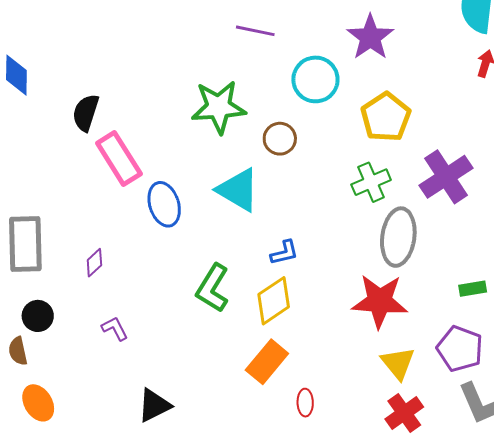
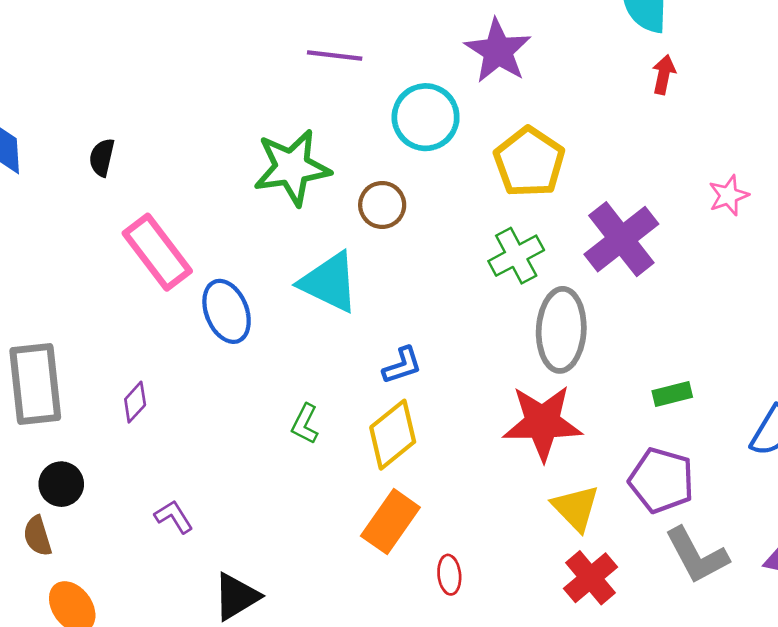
black semicircle: (86, 113) -> (102, 157), moved, size x0.7
green L-shape: (213, 288) -> (305, 424), size x0.6
purple L-shape: (115, 329) -> (174, 517), moved

